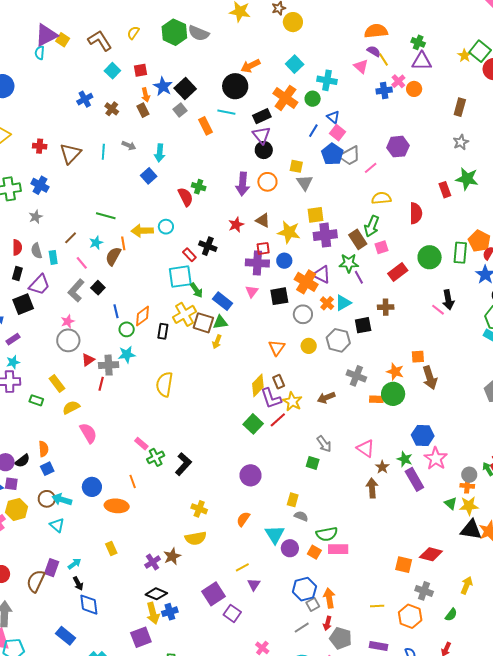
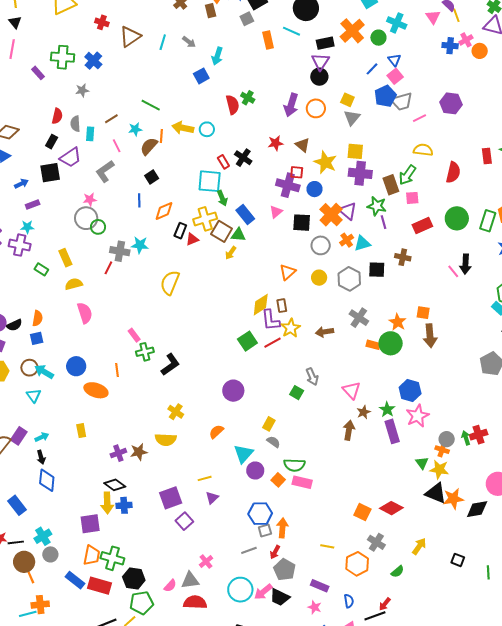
black square: (98, 288) -> (152, 177), moved
green circle: (127, 329) -> (98, 227), moved
red triangle: (88, 360) -> (192, 239), moved

